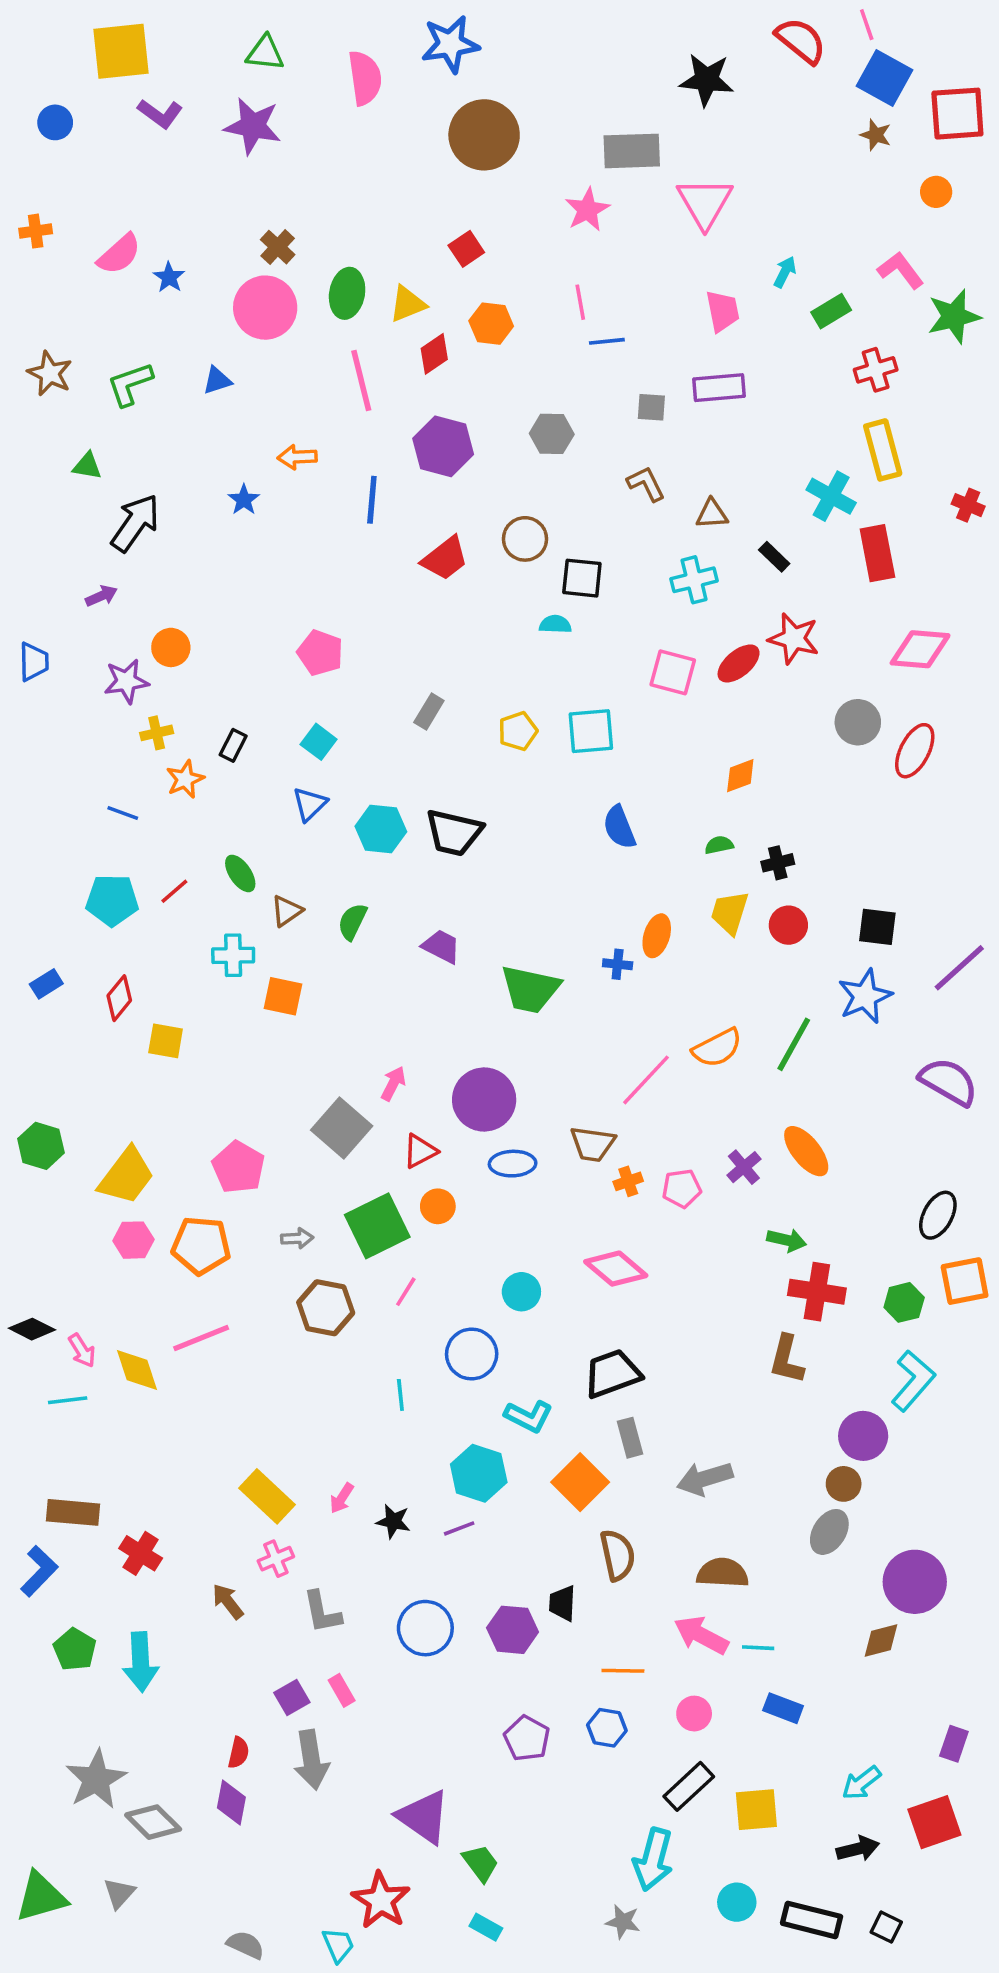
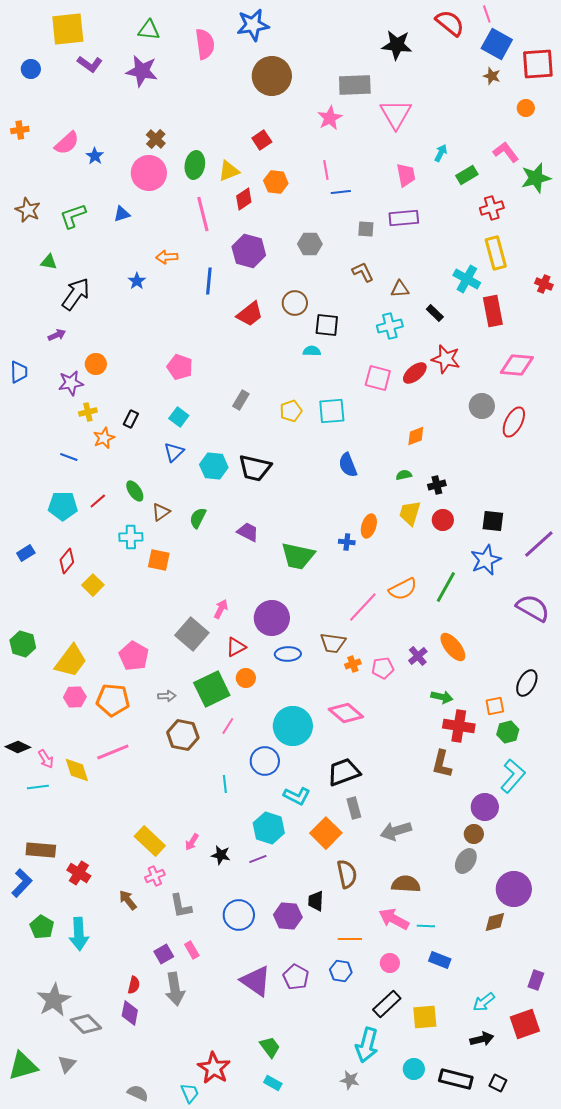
yellow square: (166, 1041) -> (93, 585), turned 35
orange square: (965, 1281) -> (495, 706), moved, size x0.7
cyan circle: (521, 1292) -> (293, 726), size x1.8
purple triangle: (424, 1817) -> (256, 981), moved

